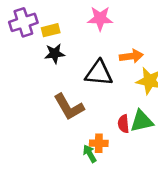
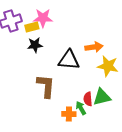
pink star: (100, 18) -> (43, 18), moved
brown L-shape: (69, 107) -> (46, 86), turned -145
green arrow: (90, 154) -> (81, 108), moved

